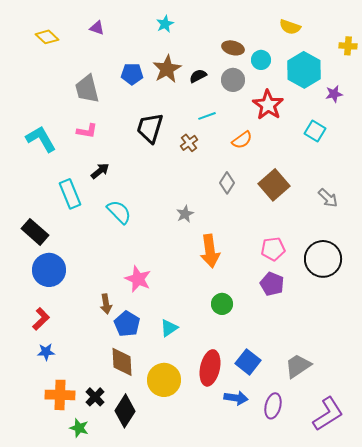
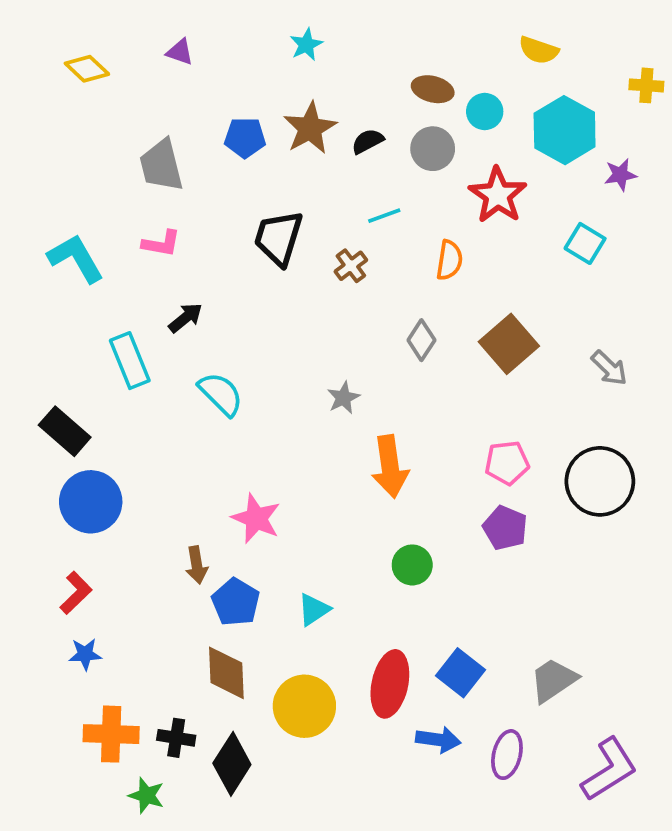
orange semicircle: (242, 140) -> (449, 260), turned -45
black cross: (95, 397) -> (176, 738), turned -36

